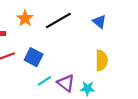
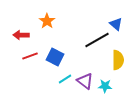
black line: (58, 21) -> (97, 40), moved

